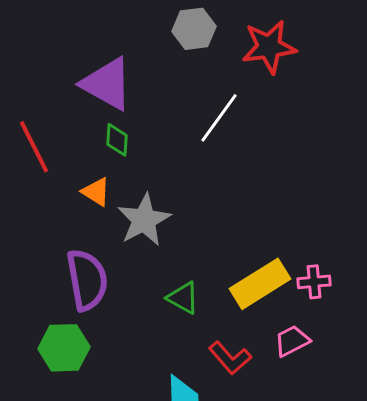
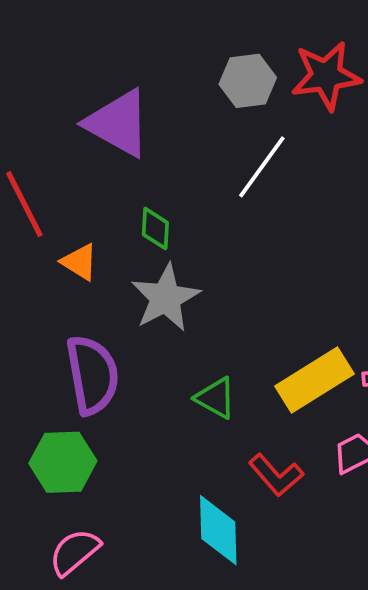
gray hexagon: (194, 29) -> (248, 81), moved
green diamond: (117, 140) -> (155, 229), moved
orange triangle: (96, 192) -> (80, 262), moved

